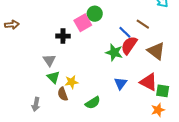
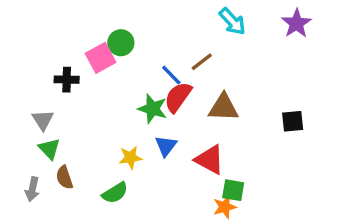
brown line: (143, 24) -> (202, 62), turned -72
brown triangle: (156, 51) -> (223, 107), turned -36
yellow star: (72, 82) -> (130, 158), moved
blue triangle: (121, 83) -> (166, 146), moved
green square: (163, 91) -> (233, 190), moved
gray arrow: (36, 104) -> (32, 189), moved

